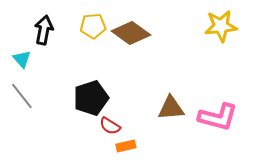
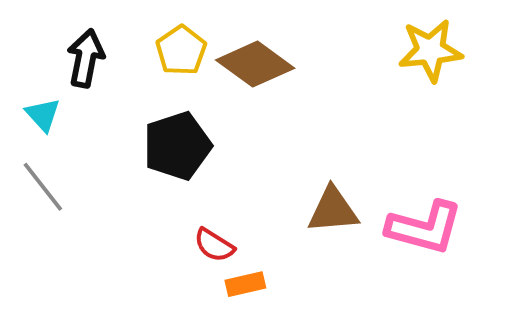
yellow pentagon: (93, 26) -> (181, 50), turned -30
black pentagon: (91, 98) -> (177, 146), moved

